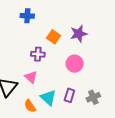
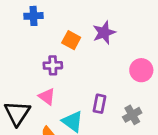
pink circle: (75, 64) -> (141, 70), moved
purple rectangle: (69, 95) -> (99, 104), moved

